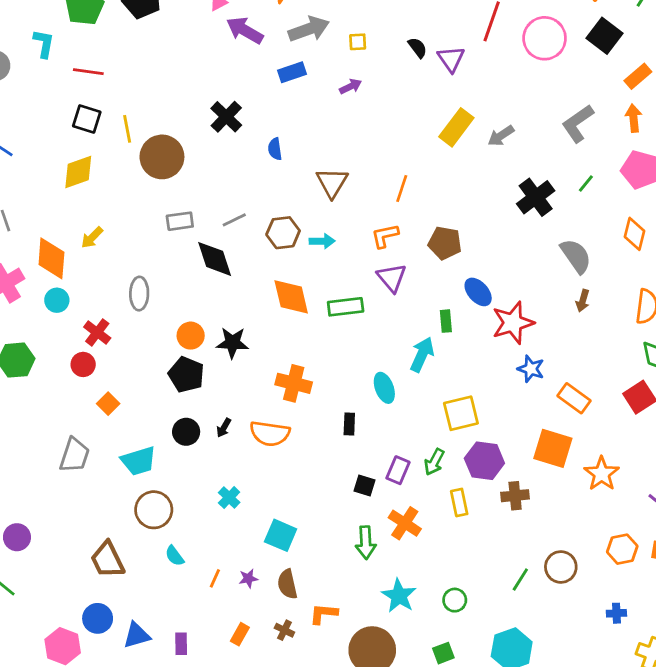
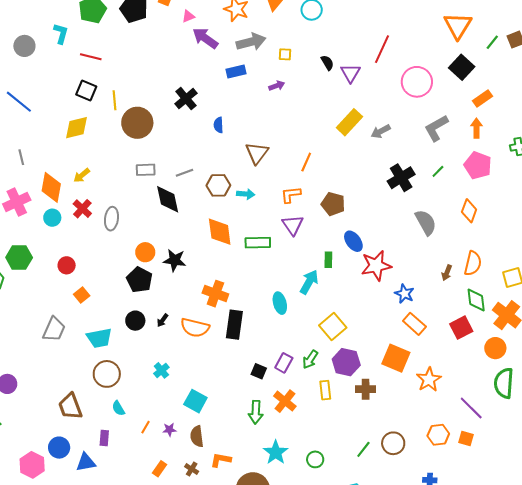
pink circle: (545, 38) -> (417, 82), moved
brown arrow: (583, 301) -> (447, 273), moved
red cross: (97, 332) -> (82, 209), moved
blue star: (531, 369) -> (404, 294), moved
yellow square: (461, 413) -> (333, 327), turned -32
black rectangle: (349, 424) -> (234, 325), moved, size x1.8
purple rectangle: (181, 644) -> (104, 438), moved

